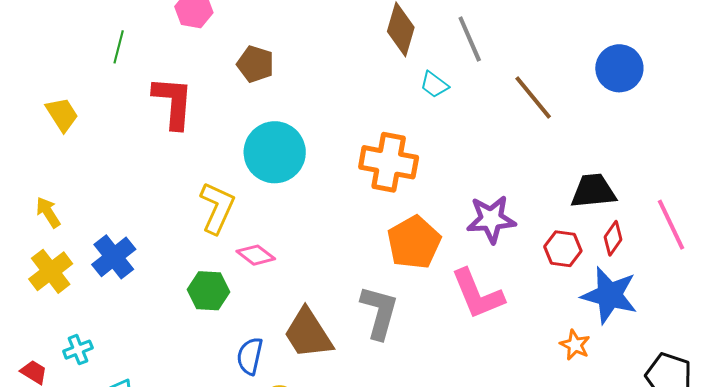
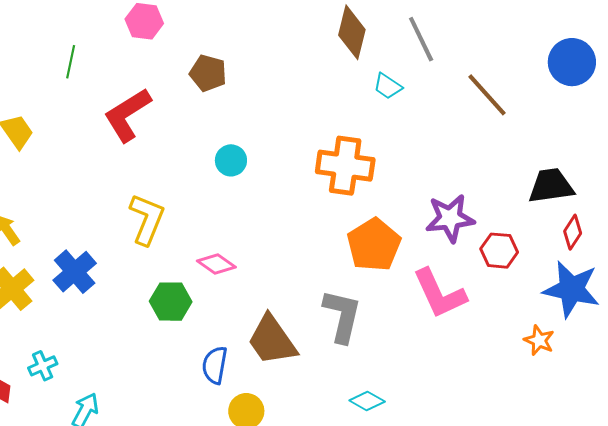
red L-shape: (173, 102) -> (127, 115), turned -124
cyan circle: (275, 152) -> (231, 160), size x0.5
yellow L-shape: (217, 208) -> (147, 219), moved
red hexagon: (563, 249) -> (499, 251), moved

